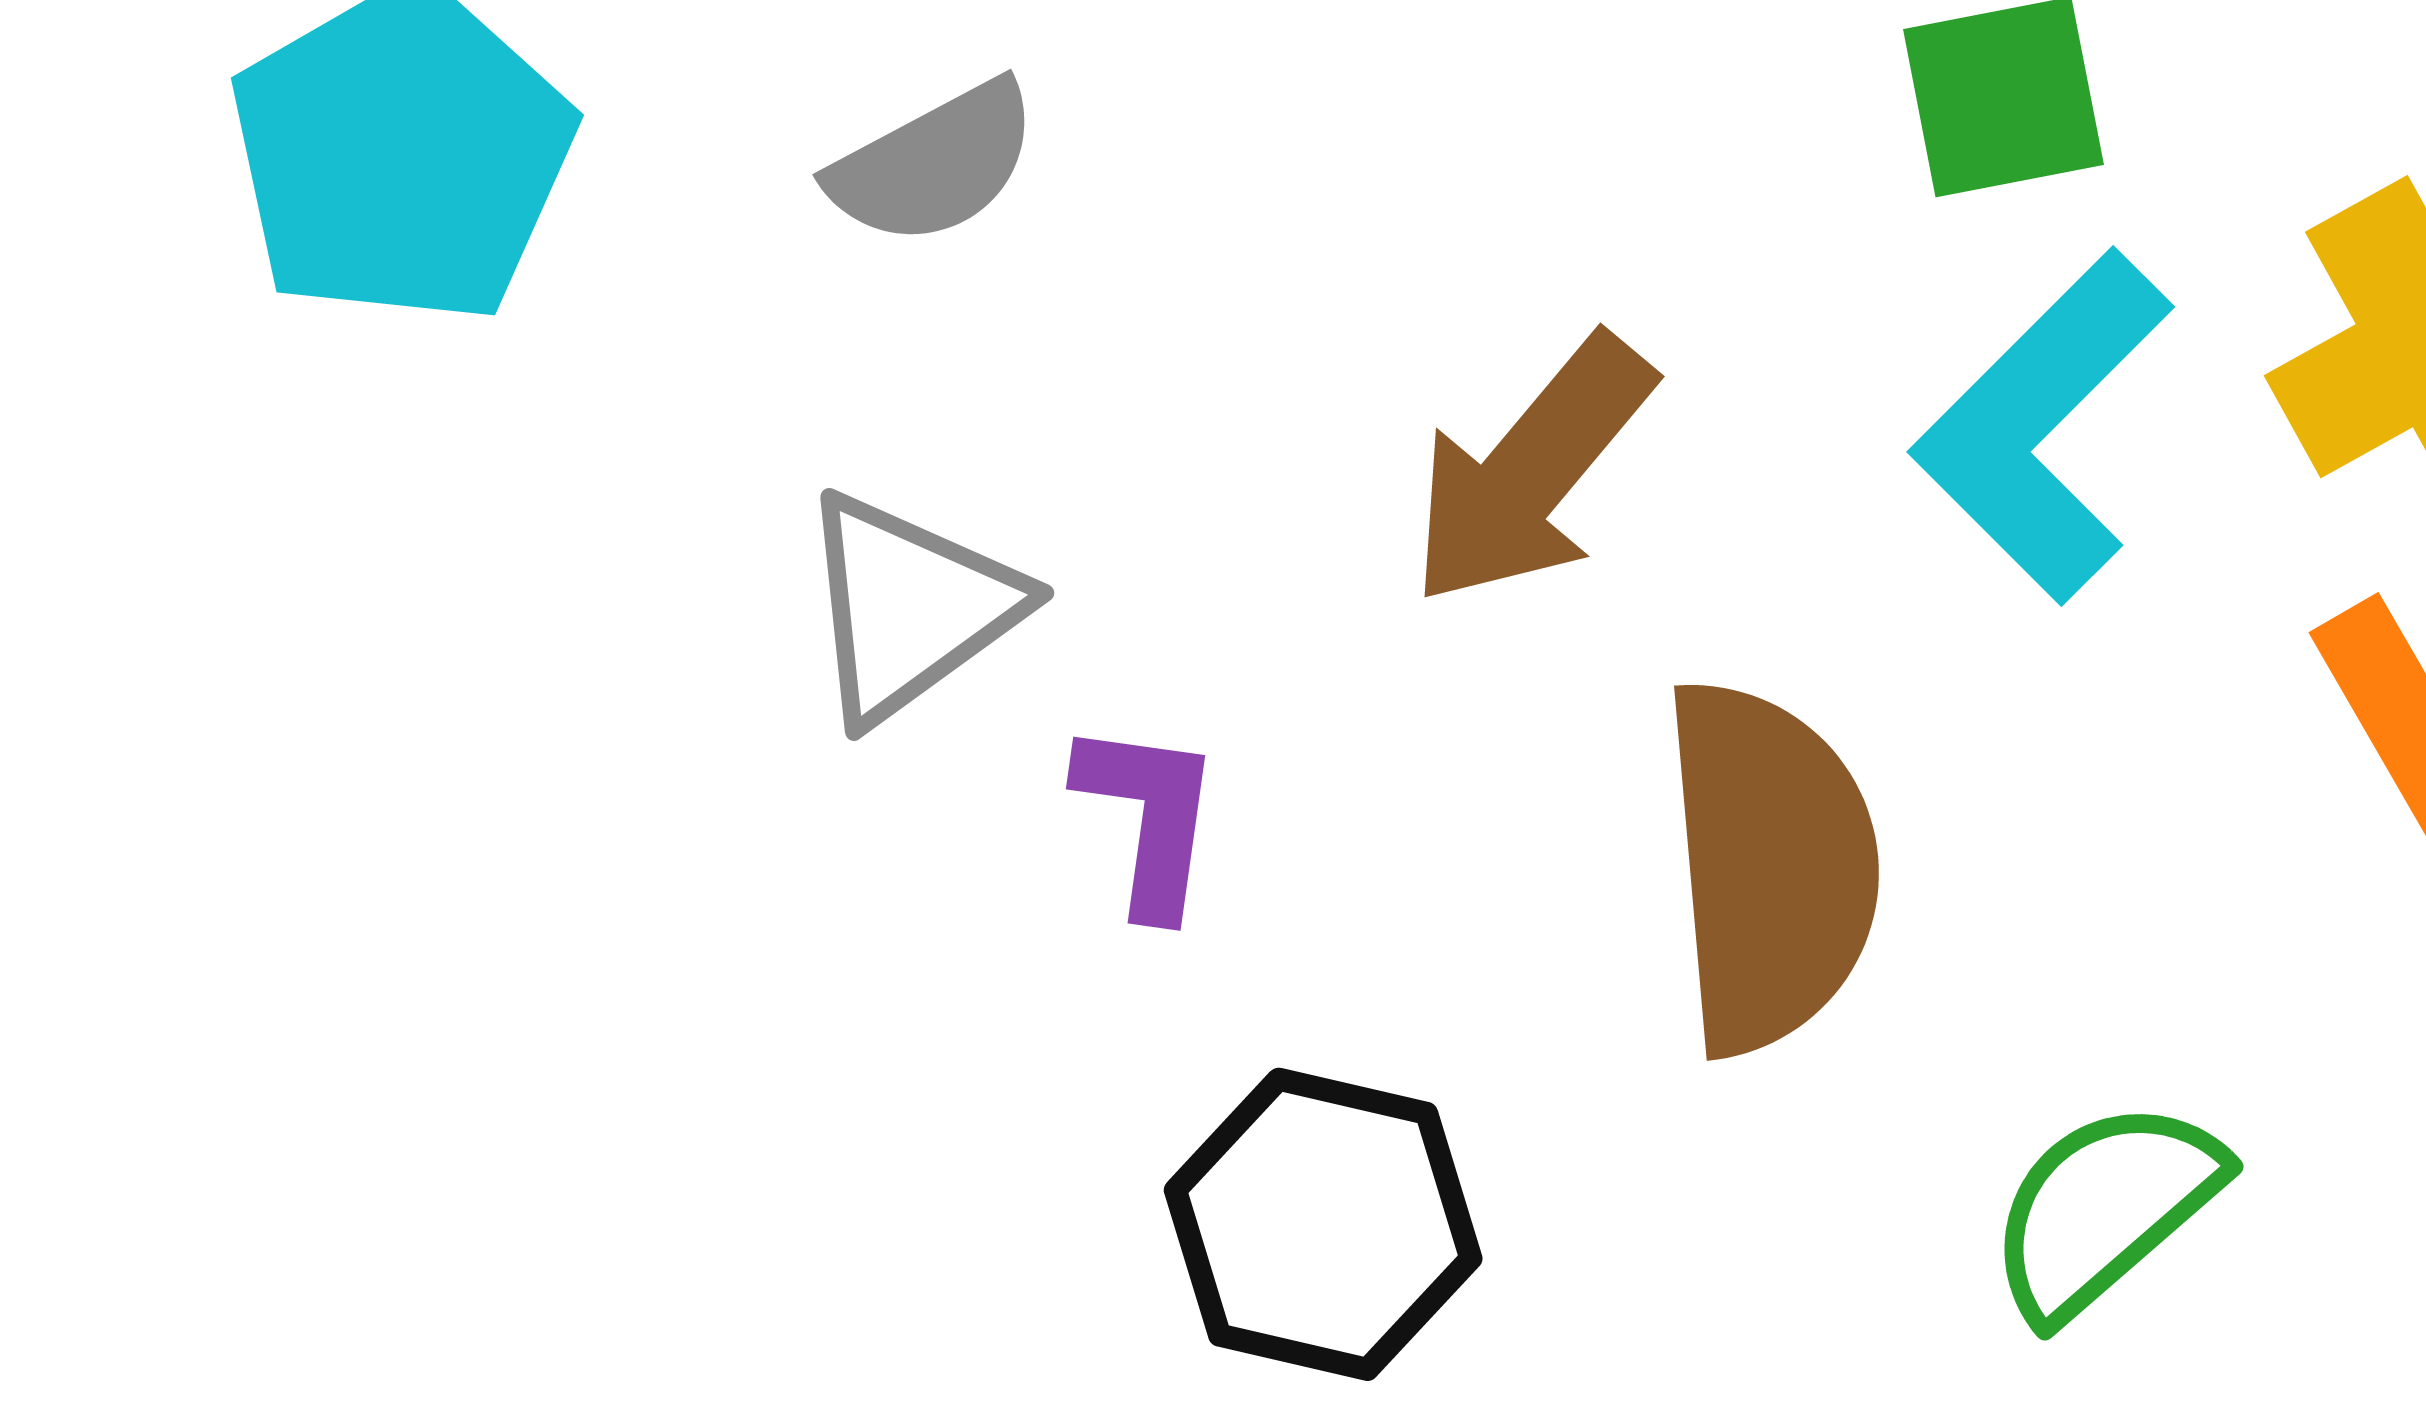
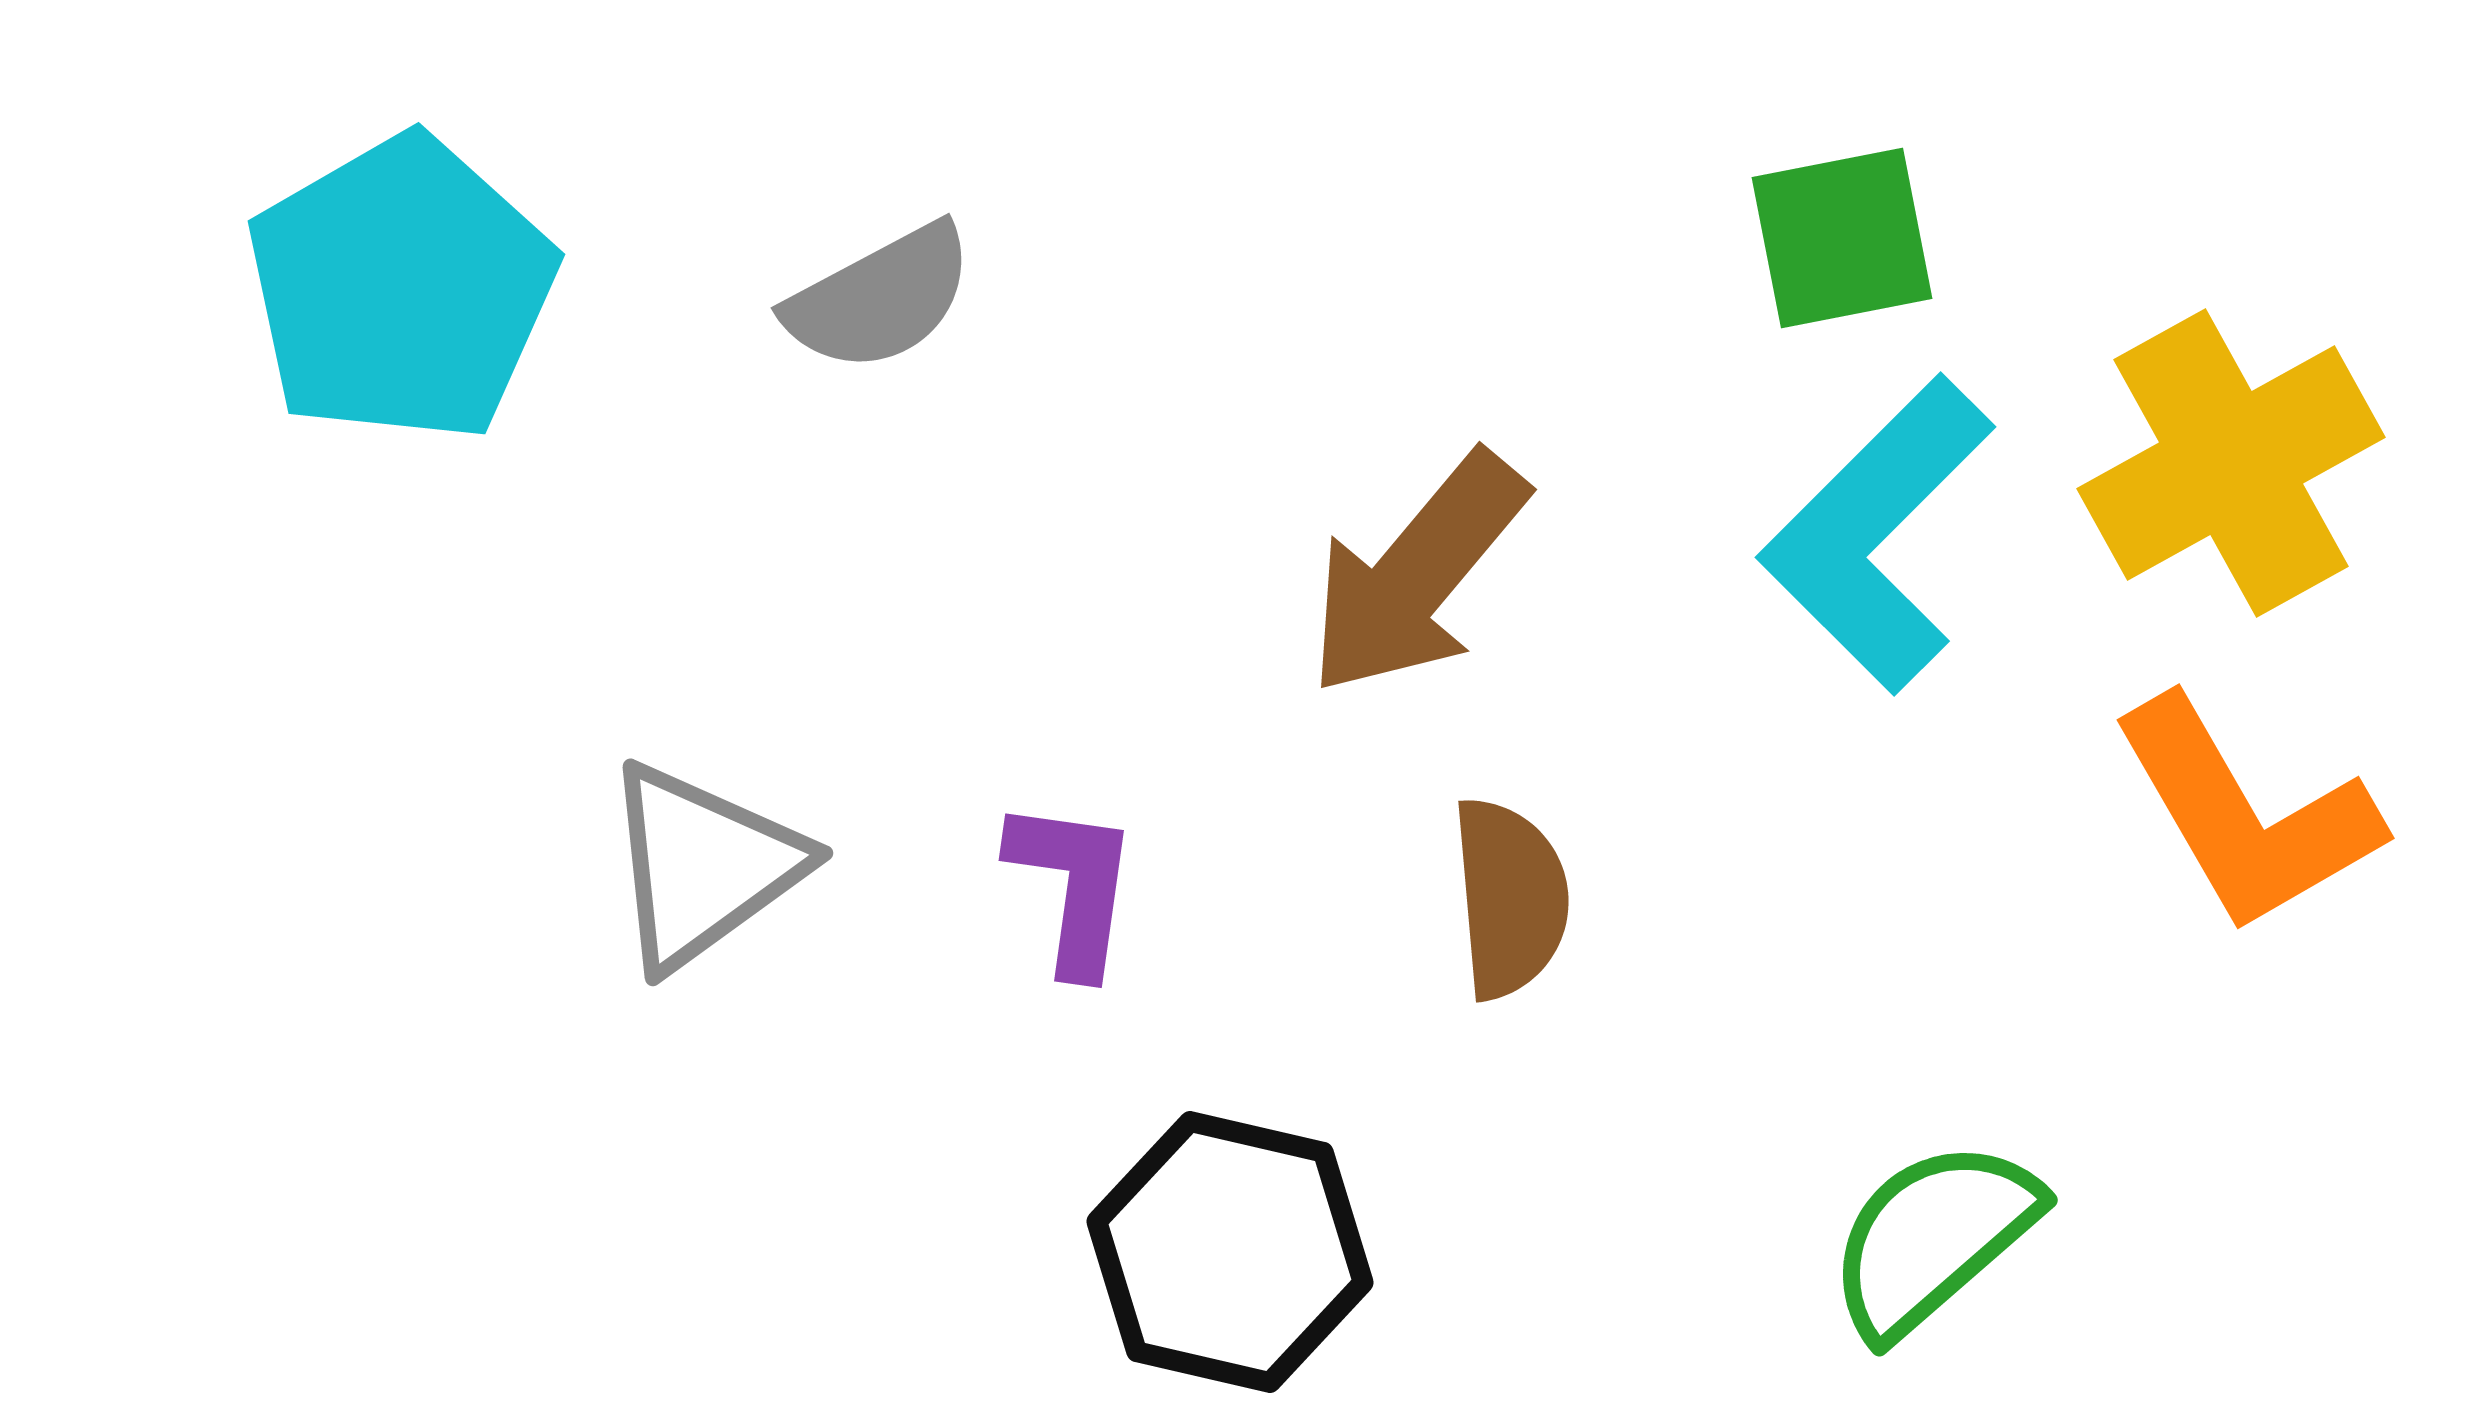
gray triangle: (910, 607) -> (703, 866), moved
brown semicircle: (1770, 866) -> (1510, 898), moved, size x0.6

